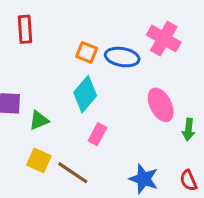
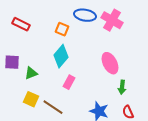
red rectangle: (25, 29) -> (21, 24), moved, turned -60
blue ellipse: (122, 57) -> (85, 15), moved
green arrow: (188, 130) -> (122, 87), moved

